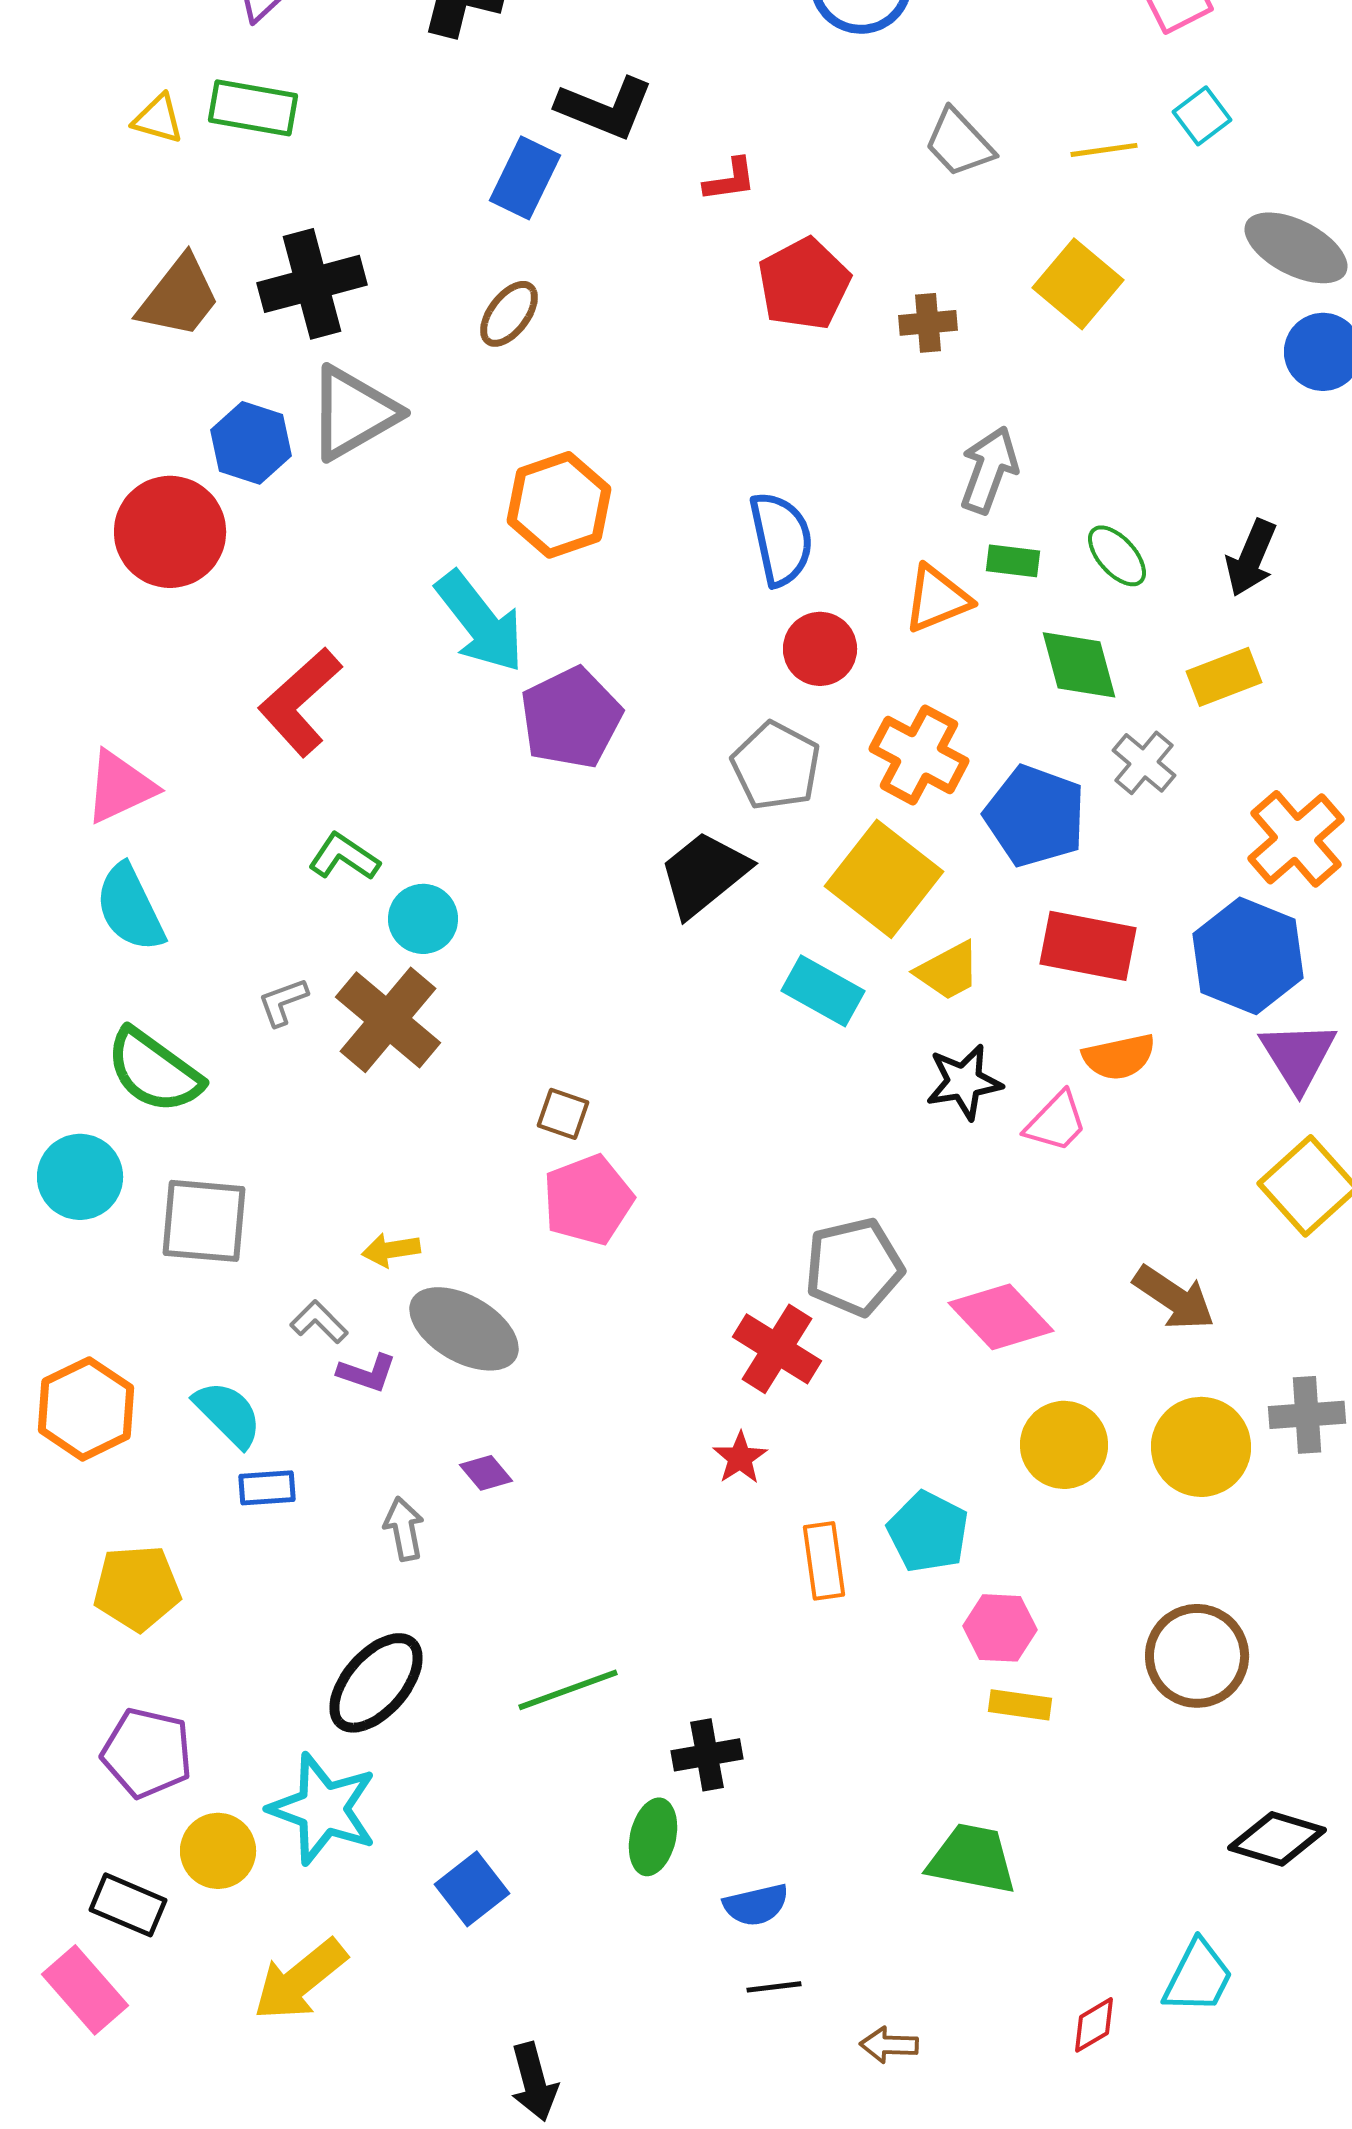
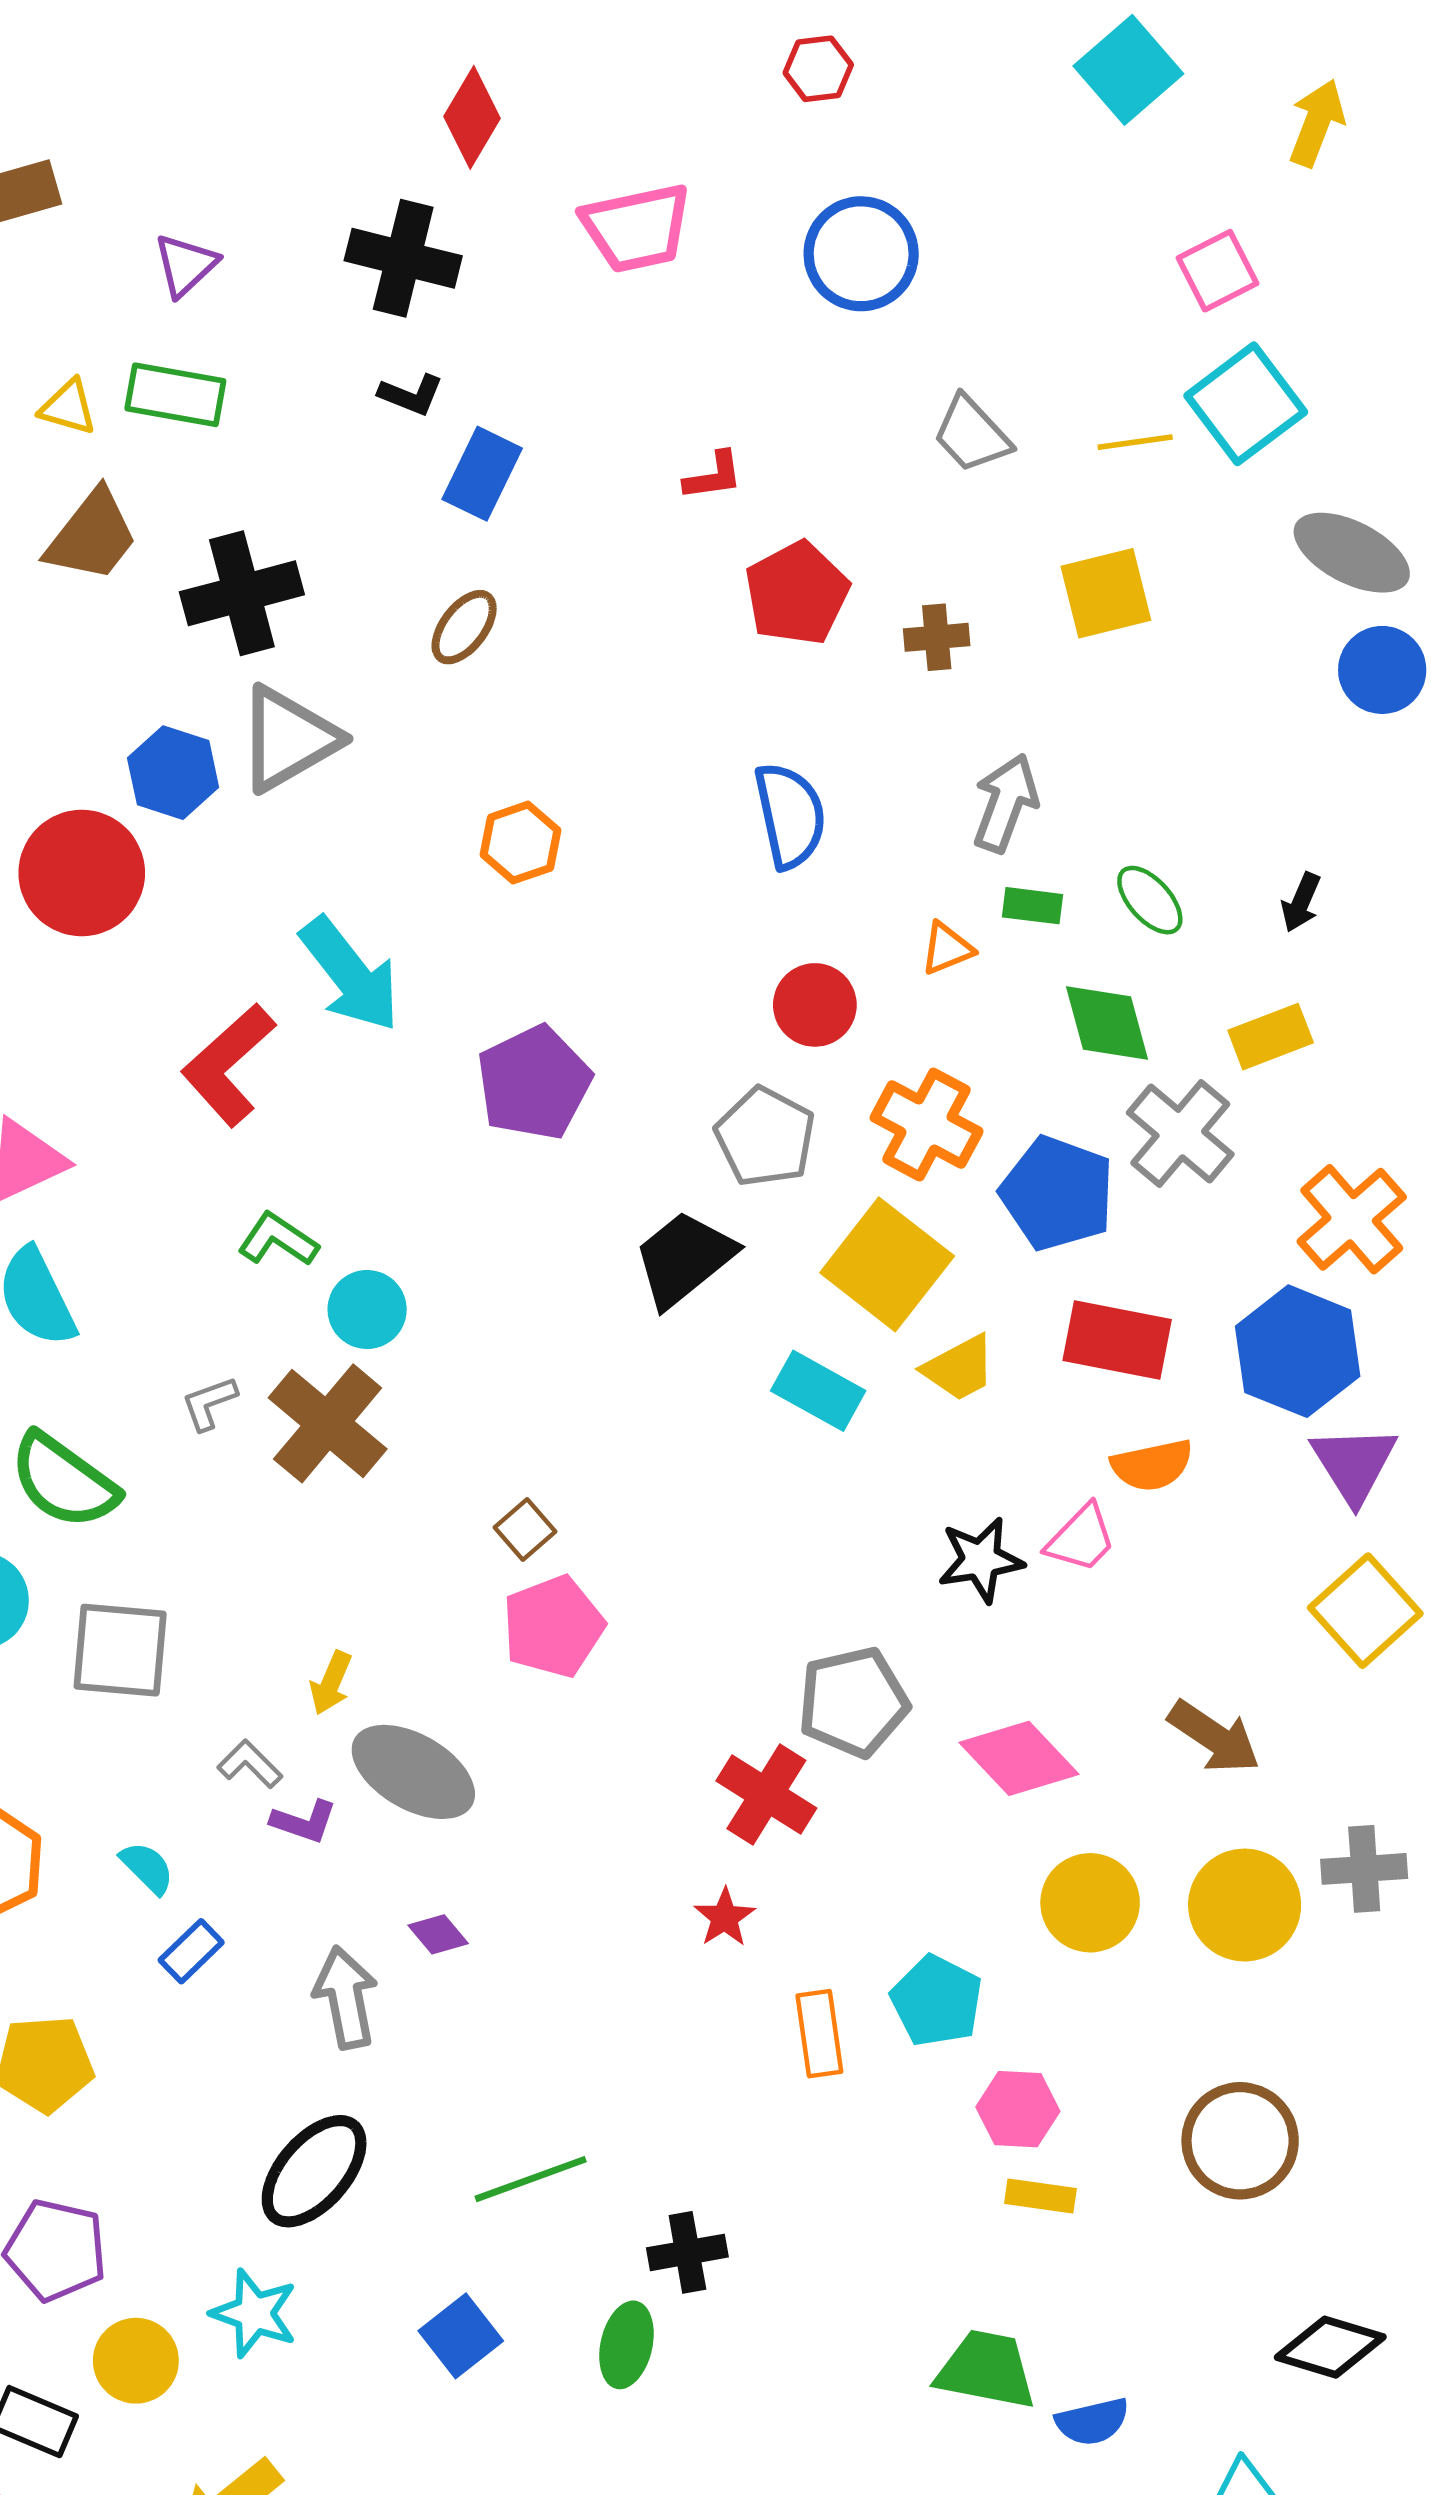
black L-shape: (605, 108) -> (411, 395), moved, size x0.6
cyan square: (1202, 116) -> (1246, 404), size x1.8
yellow square: (1078, 284) -> (1106, 593), turned 36
brown trapezoid: (179, 297) -> (92, 536), moved
orange hexagon: (559, 505) -> (520, 843), size x0.7
blue semicircle: (781, 539) -> (790, 815), moved
black arrow: (1251, 558) -> (1301, 902), size x0.7
orange triangle: (937, 599) -> (947, 949), size x0.7
cyan arrow: (480, 622) -> (350, 975), moved
gray cross: (1144, 763) -> (1180, 1134), size x1.5
black star: (964, 1082) -> (981, 1560), moved
brown square: (563, 1114) -> (525, 1529), turned 30
yellow arrow: (391, 1250) -> (331, 1683), turned -58
cyan semicircle: (228, 1414) -> (147, 1868), size x0.7
blue rectangle: (267, 1488) -> (191, 1951), turned -40
gray arrow: (404, 1529) -> (346, 1998), size x1.4
cyan star: (323, 1809) -> (254, 2313), size x0.7
blue square: (472, 1889) -> (461, 2336), moved
blue semicircle: (756, 1905) -> (1092, 2422), moved

